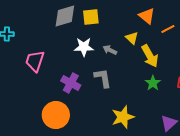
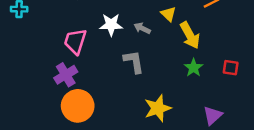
pink trapezoid: (35, 61) -> (75, 41), moved
purple cross: (71, 83) -> (66, 75), moved, turned 30

